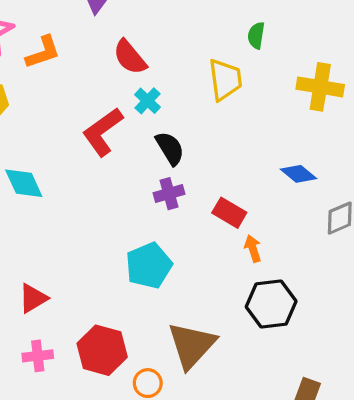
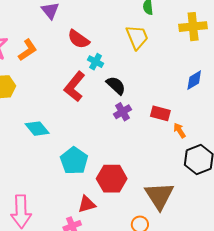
blue diamond: (299, 174) -> (194, 80), turned -55
cyan pentagon: (149, 266) -> (74, 161), moved
red triangle: (33, 298) -> (87, 204), moved, turned 30
red hexagon: (102, 350) -> (112, 179), moved

